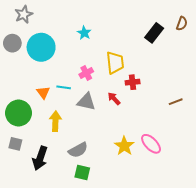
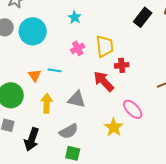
pink cross: (86, 73) -> (78, 48), moved
red arrow: (114, 99) -> (104, 81), size x1.6
gray triangle: (86, 102) -> (77, 99), moved
pink ellipse: (151, 144) -> (133, 109), moved

